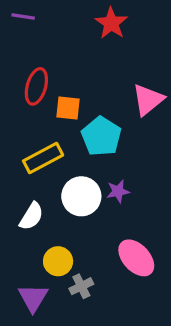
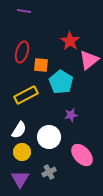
purple line: (23, 16) -> (24, 11), moved
red star: (111, 23) -> (70, 41), moved
white circle: (81, 196) -> (49, 137), moved
yellow circle: (58, 261) -> (22, 152), moved

